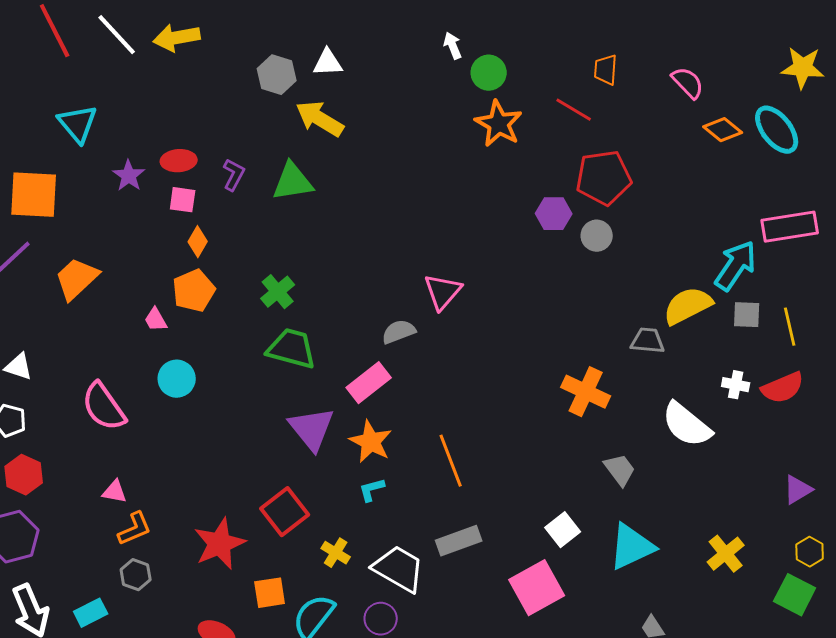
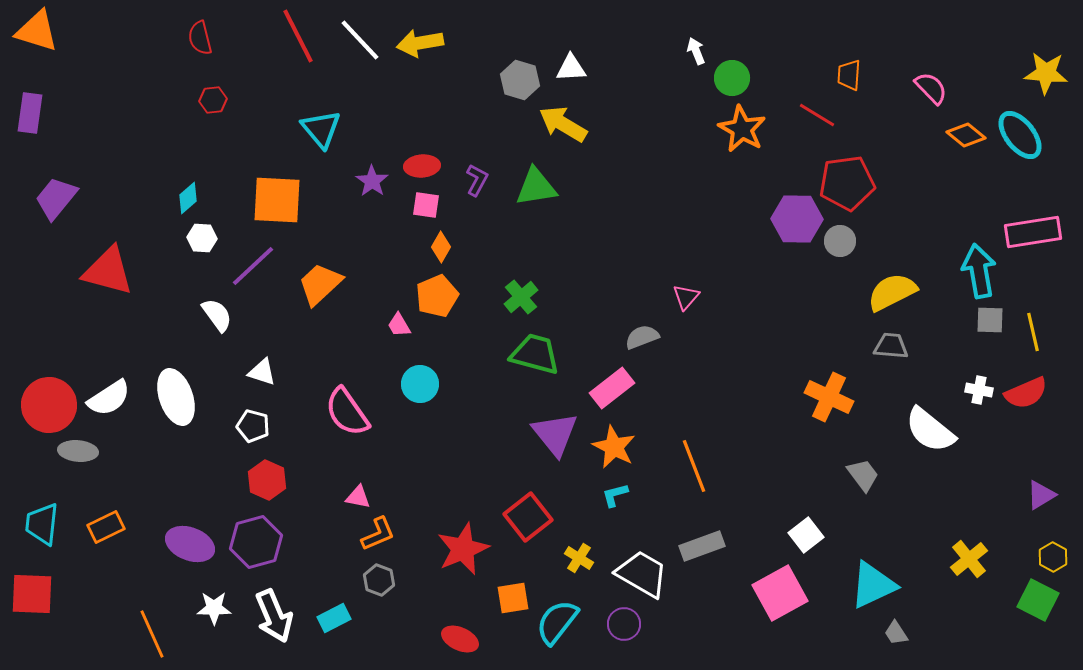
purple hexagon: (554, 214) -> (797, 219), size x1.4
cyan arrow: (736, 266) -> (979, 271), turned -44
pink triangle: (443, 292) -> (686, 297), size x0.7
yellow semicircle: (688, 306) -> (892, 292), moved
cyan triangle: (632, 547) -> (873, 585), moved

